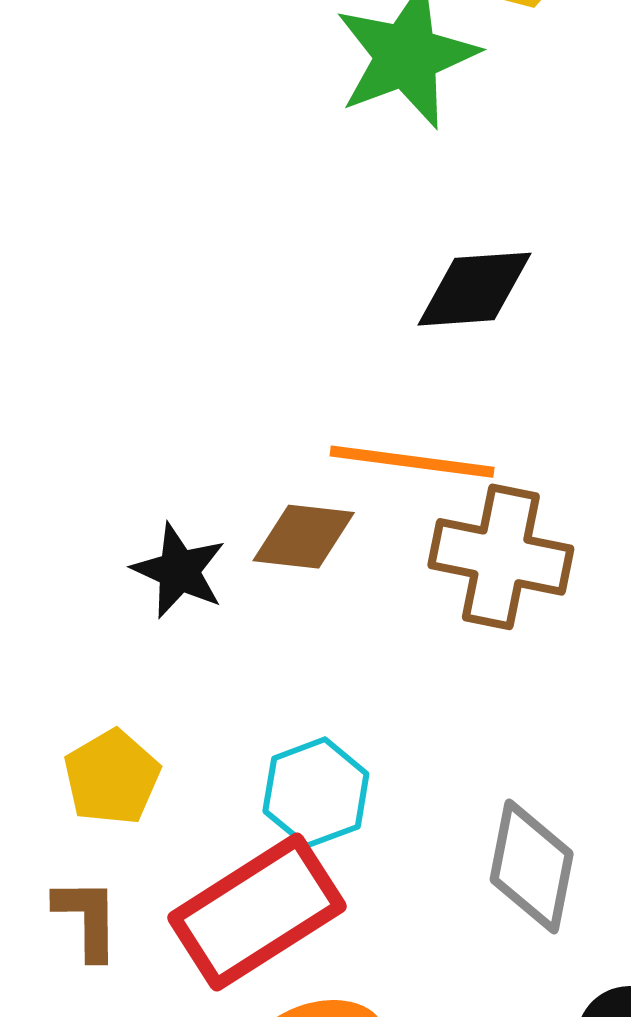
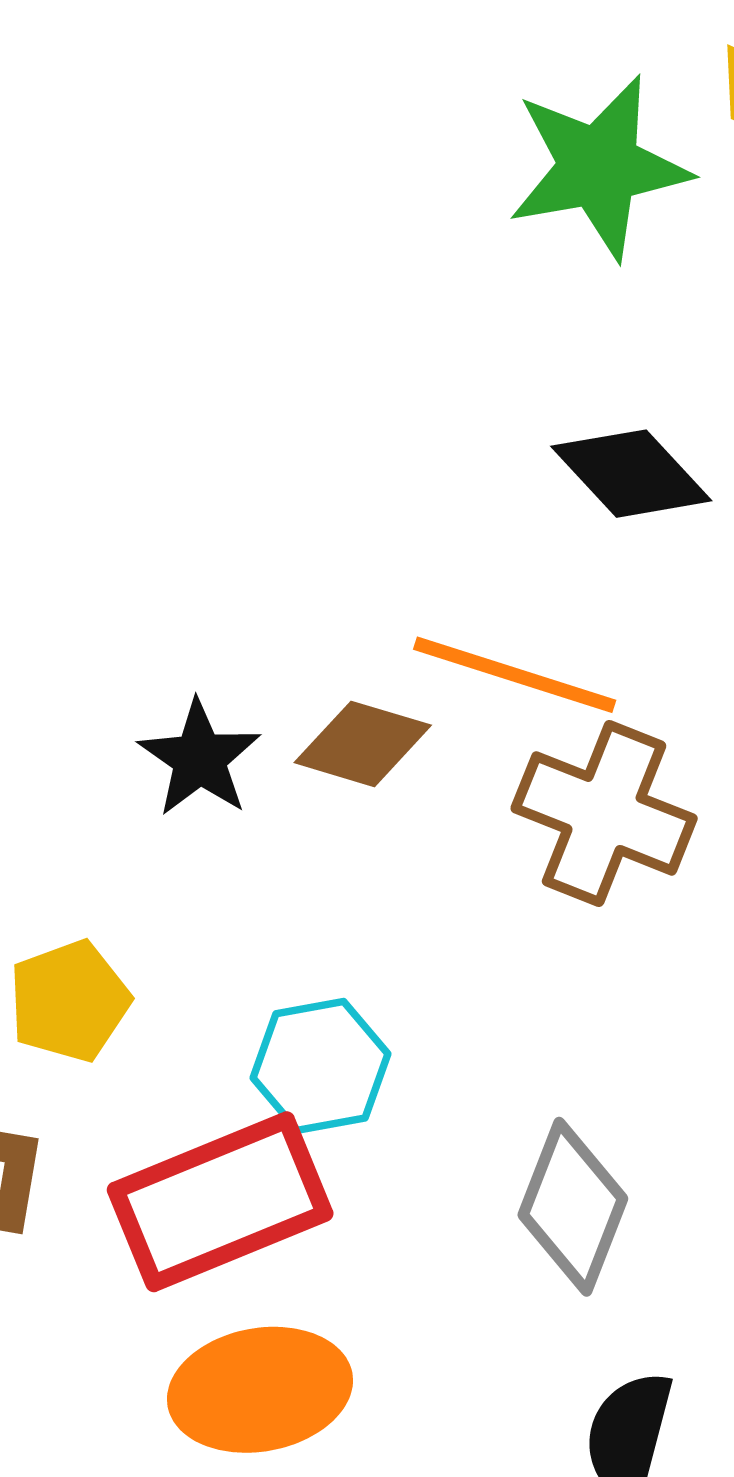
black diamond: (475, 289) -> (631, 474), turned 41

